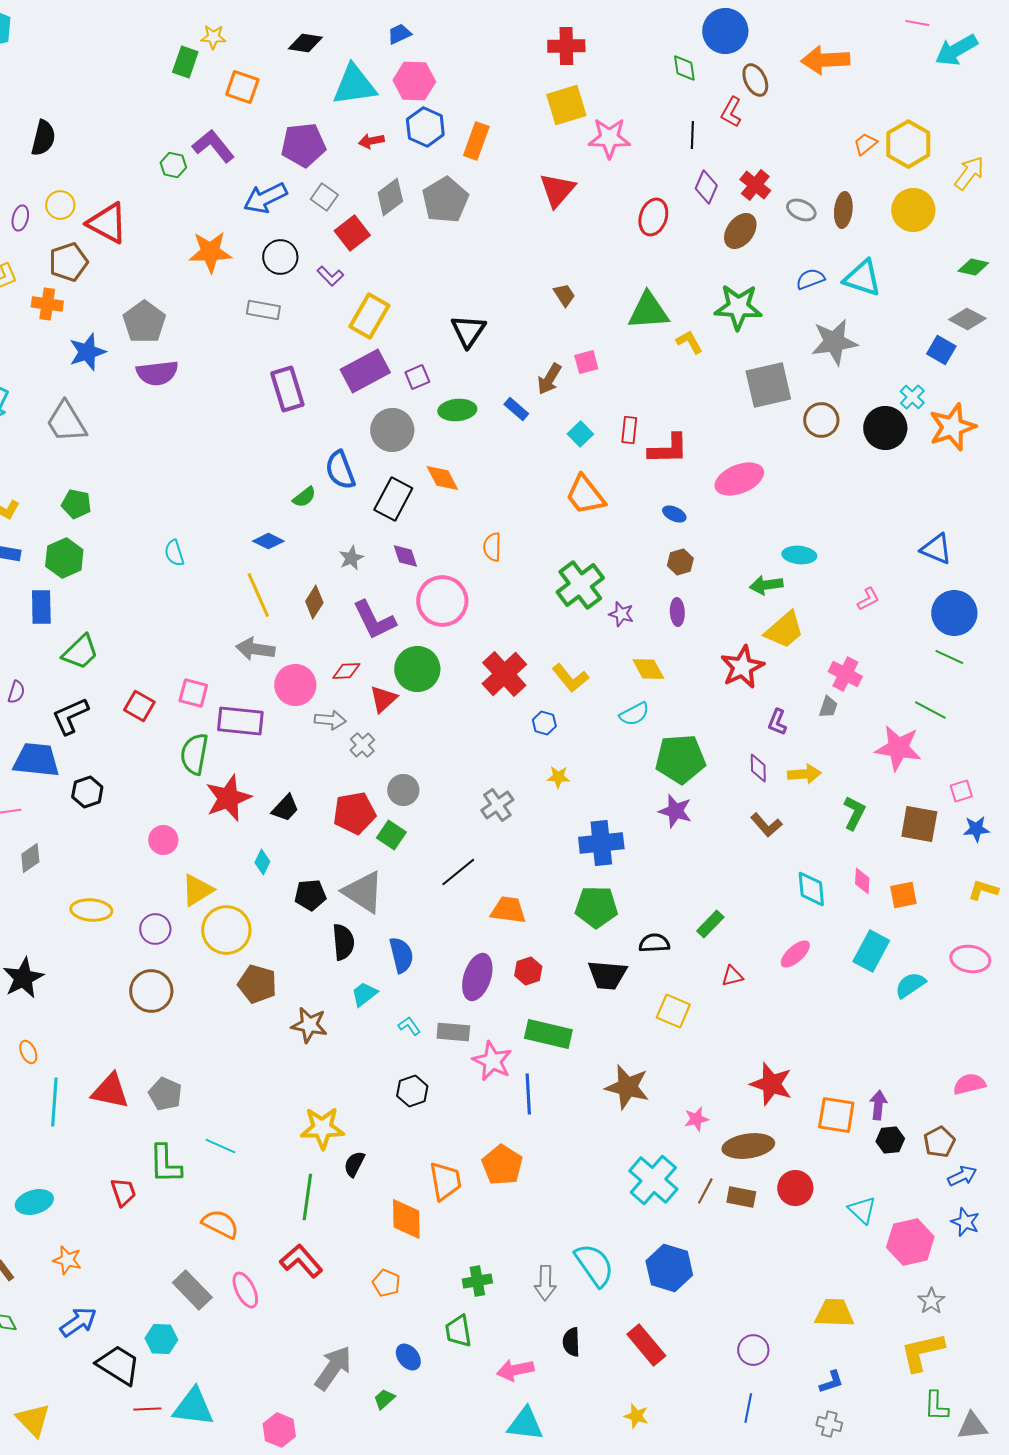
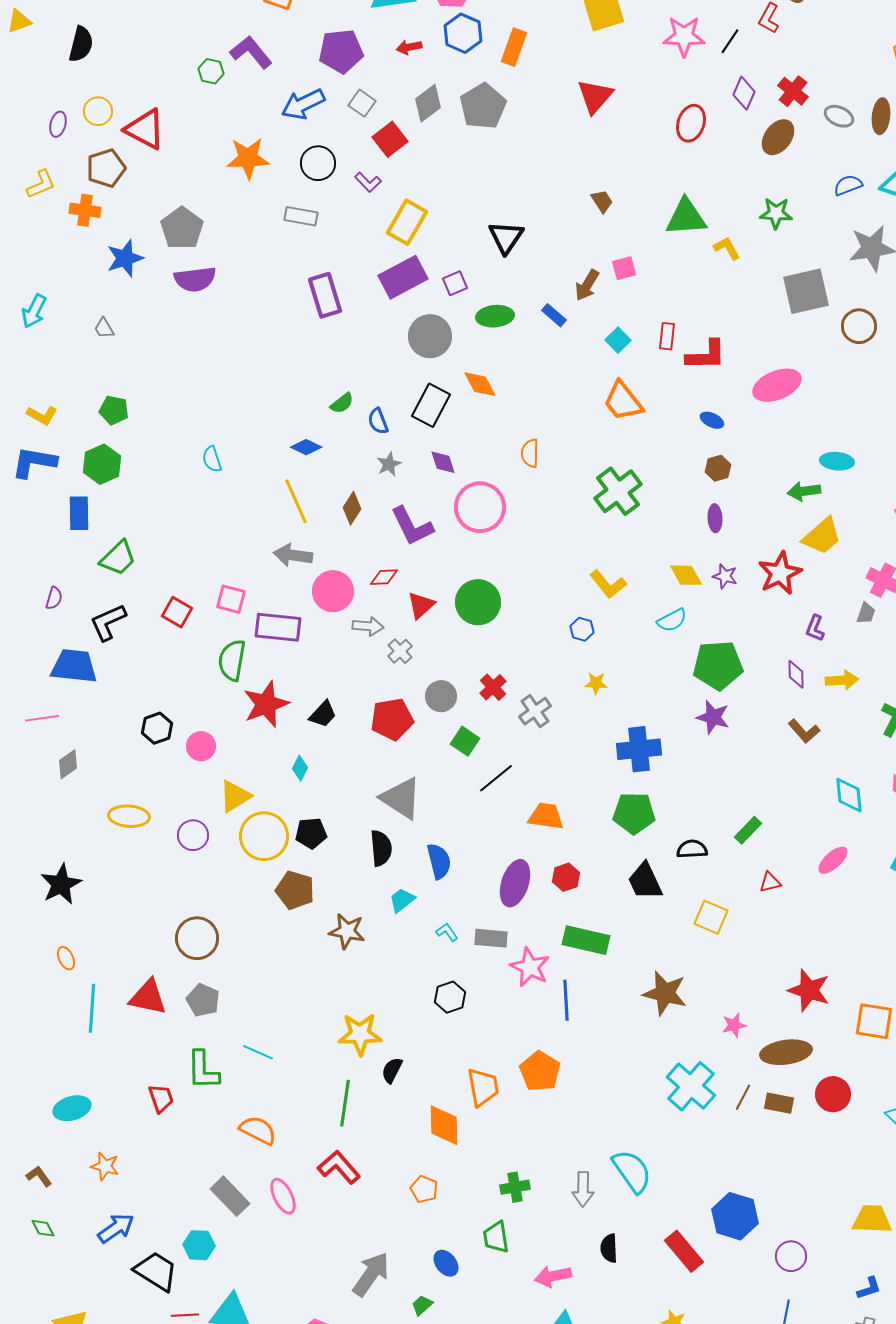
black line: (692, 135) -> (730, 41), turned 32
pink star: (609, 138) -> (684, 36), moved
green star: (738, 307) -> (776, 213), size x0.7
gray trapezoid: (66, 422) -> (104, 328), size x0.5
blue semicircle: (340, 470) -> (378, 421), moved, size x0.7
purple star: (621, 614) -> (725, 576), moved
green circle: (417, 669) -> (478, 602), moved
red cross: (504, 674) -> (493, 687), moved, size x0.6
black hexagon: (87, 792) -> (157, 728), moved
green square: (391, 835) -> (465, 741), moved
black pentagon: (310, 895) -> (311, 833), moved
black trapezoid: (607, 975) -> (645, 881), turned 60
brown circle: (151, 991) -> (197, 938), moved
blue hexagon: (669, 1268) -> (735, 1216), moved

